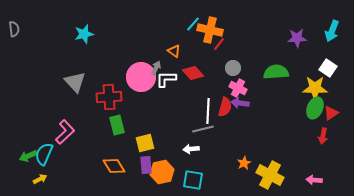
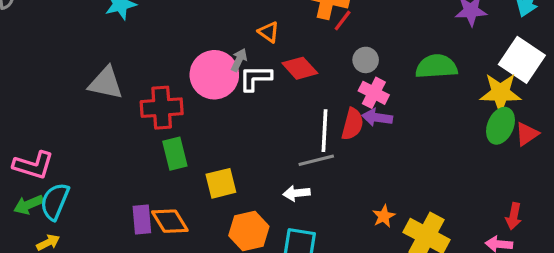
white square: (328, 68) -> (522, 60), size x1.5
gray triangle: (75, 82) -> (106, 83), turned -35
pink L-shape: (65, 132) -> (33, 165), moved, turned 60
red arrow: (323, 136) -> (514, 216), moved
purple rectangle: (146, 165) -> (142, 219), moved

